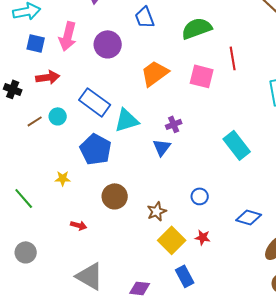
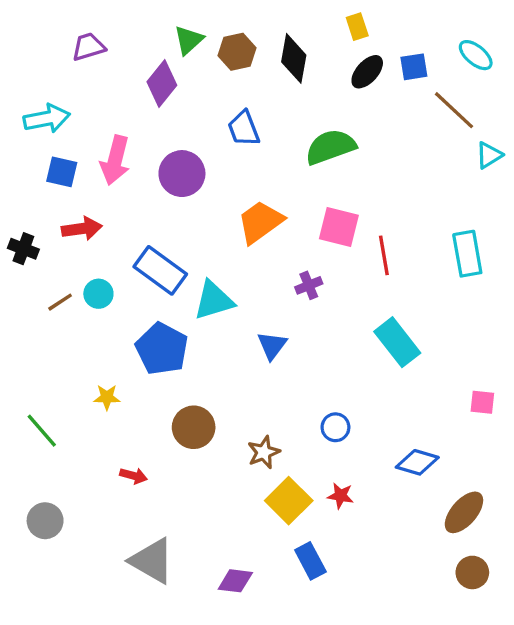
red line: (233, 58) -> (384, 255), moved
purple cross: (174, 124) -> (309, 285), moved

